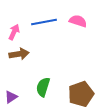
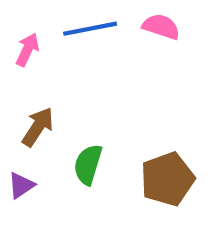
brown arrow: (19, 54) -> (38, 127), moved, turned -48

